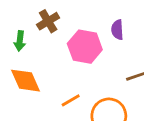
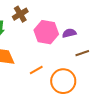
purple semicircle: (117, 30) -> (69, 33), moved, turned 80

